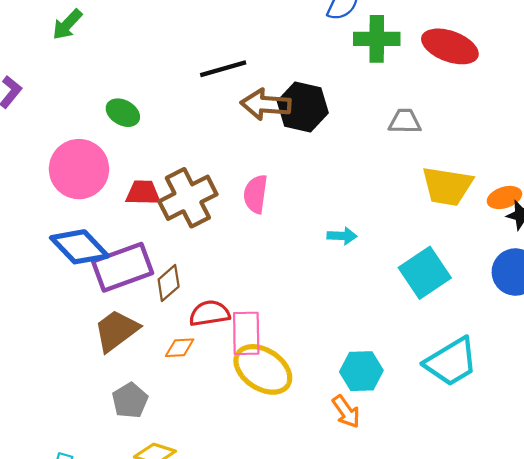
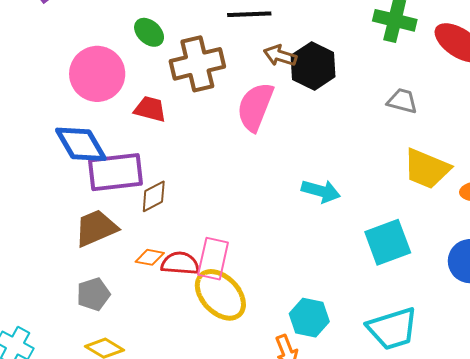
brown arrow: (266, 104) -> (280, 56), size x0.7
pink semicircle: (256, 194) -> (255, 107), moved, size x1.4
brown cross: (188, 198) -> (197, 64), moved
cyan arrow: (342, 236) -> (321, 191), size x1.4
red semicircle: (210, 313) -> (180, 263), moved

